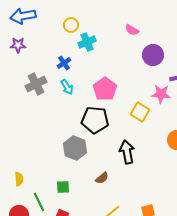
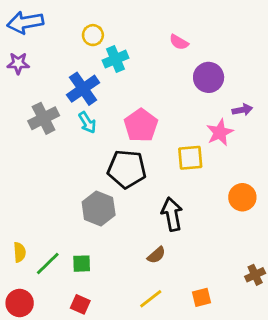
blue cross: (64, 63) -> (83, 89), size x1.6
pink star: (161, 94) -> (220, 132), turned -30
yellow square: (140, 112) -> (190, 158), turned -36
brown semicircle: (102, 178) -> (156, 255), moved
green line: (39, 202) -> (48, 264), moved, turned 72

